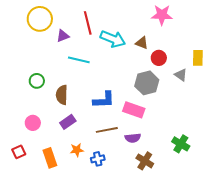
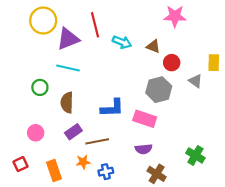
purple triangle: (63, 36) -> (68, 39), size x1.6
cyan arrow: (113, 39) -> (122, 42), size x0.7
cyan line: (79, 60) -> (68, 68), moved
brown line: (107, 130) -> (97, 141), moved

